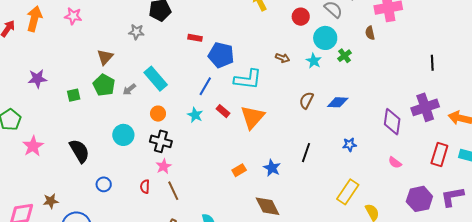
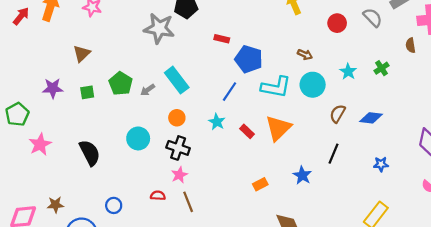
gray star: (136, 32) -> (159, 28), size x1.8
cyan circle: (325, 38) -> (313, 85), moved
brown triangle: (105, 57) -> (82, 54), moved
brown arrow: (282, 58) -> (305, 55), moved
purple star: (37, 79) -> (53, 88), moved
red rectangle: (223, 111) -> (247, 131), moved
black line: (306, 153) -> (333, 154), moved
blue star: (272, 168) -> (302, 175), moved
blue circle: (104, 184) -> (114, 205), moved
red semicircle: (145, 187) -> (158, 196), turned 88

